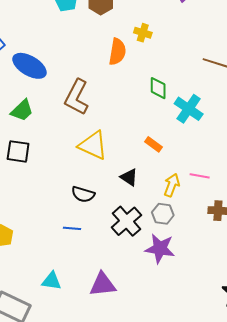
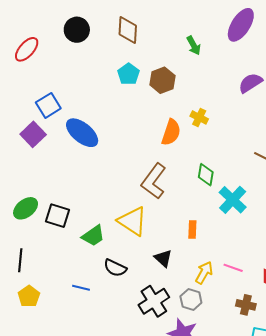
brown L-shape: (77, 97) -> (154, 181), moved
green trapezoid: (22, 110) -> (93, 236), moved
orange rectangle: (153, 144) -> (192, 229), turned 48
blue line: (72, 228) -> (81, 288), moved

